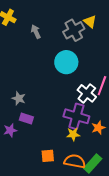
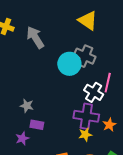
yellow triangle: (90, 22) -> (88, 20), size x1.5
gray cross: (74, 30) -> (85, 56), moved, turned -30
gray arrow: (36, 32) -> (35, 37), size x1.6

